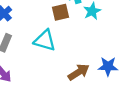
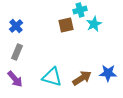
cyan triangle: (45, 40) -> (52, 77), moved

